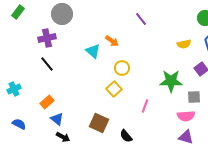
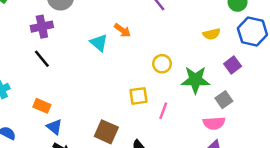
yellow circle: (122, 68) -> (162, 64), moved
yellow square: (114, 89) -> (138, 96), moved, turned 35
gray square: (194, 97) -> (224, 100), turned -32
orange rectangle: (47, 102) -> (42, 106), turned 64

